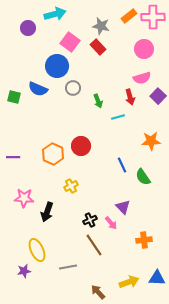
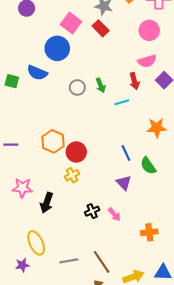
gray circle: (73, 88) -> (77, 87), moved
red circle: (81, 146) -> (76, 152), moved
purple triangle: (123, 207) -> (124, 183), moved
brown line: (94, 245) -> (102, 262), moved

